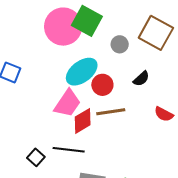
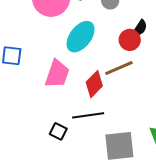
red circle: (102, 85) -> (130, 40), moved
pink trapezoid: (67, 103) -> (57, 74), moved

